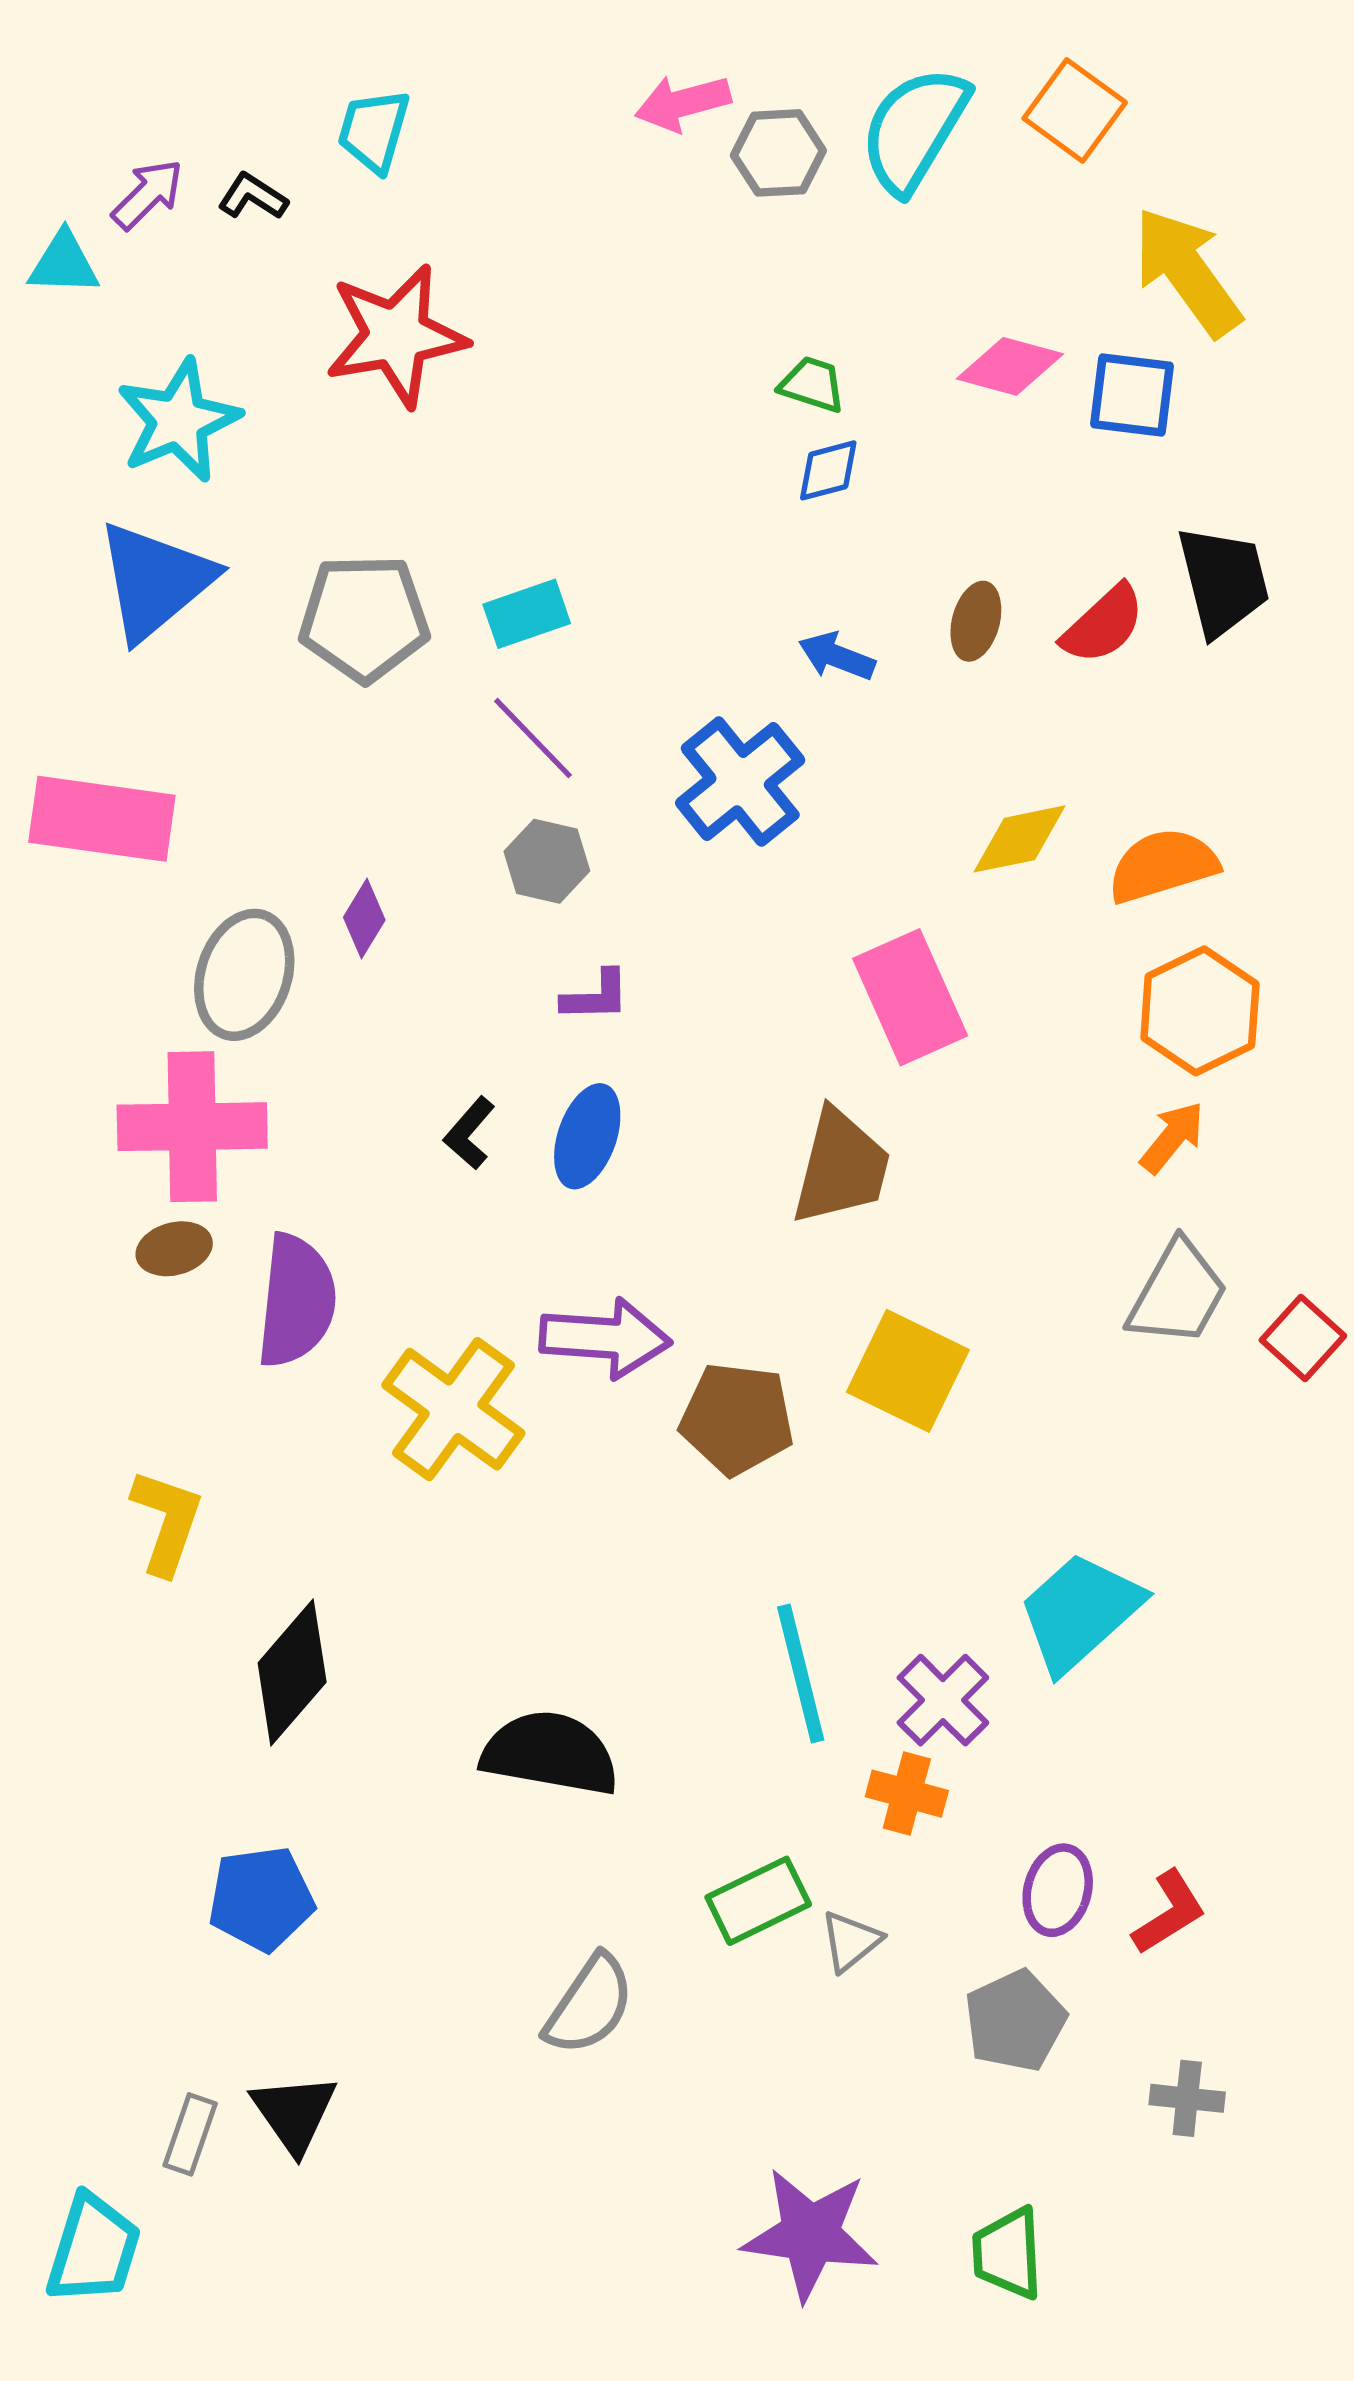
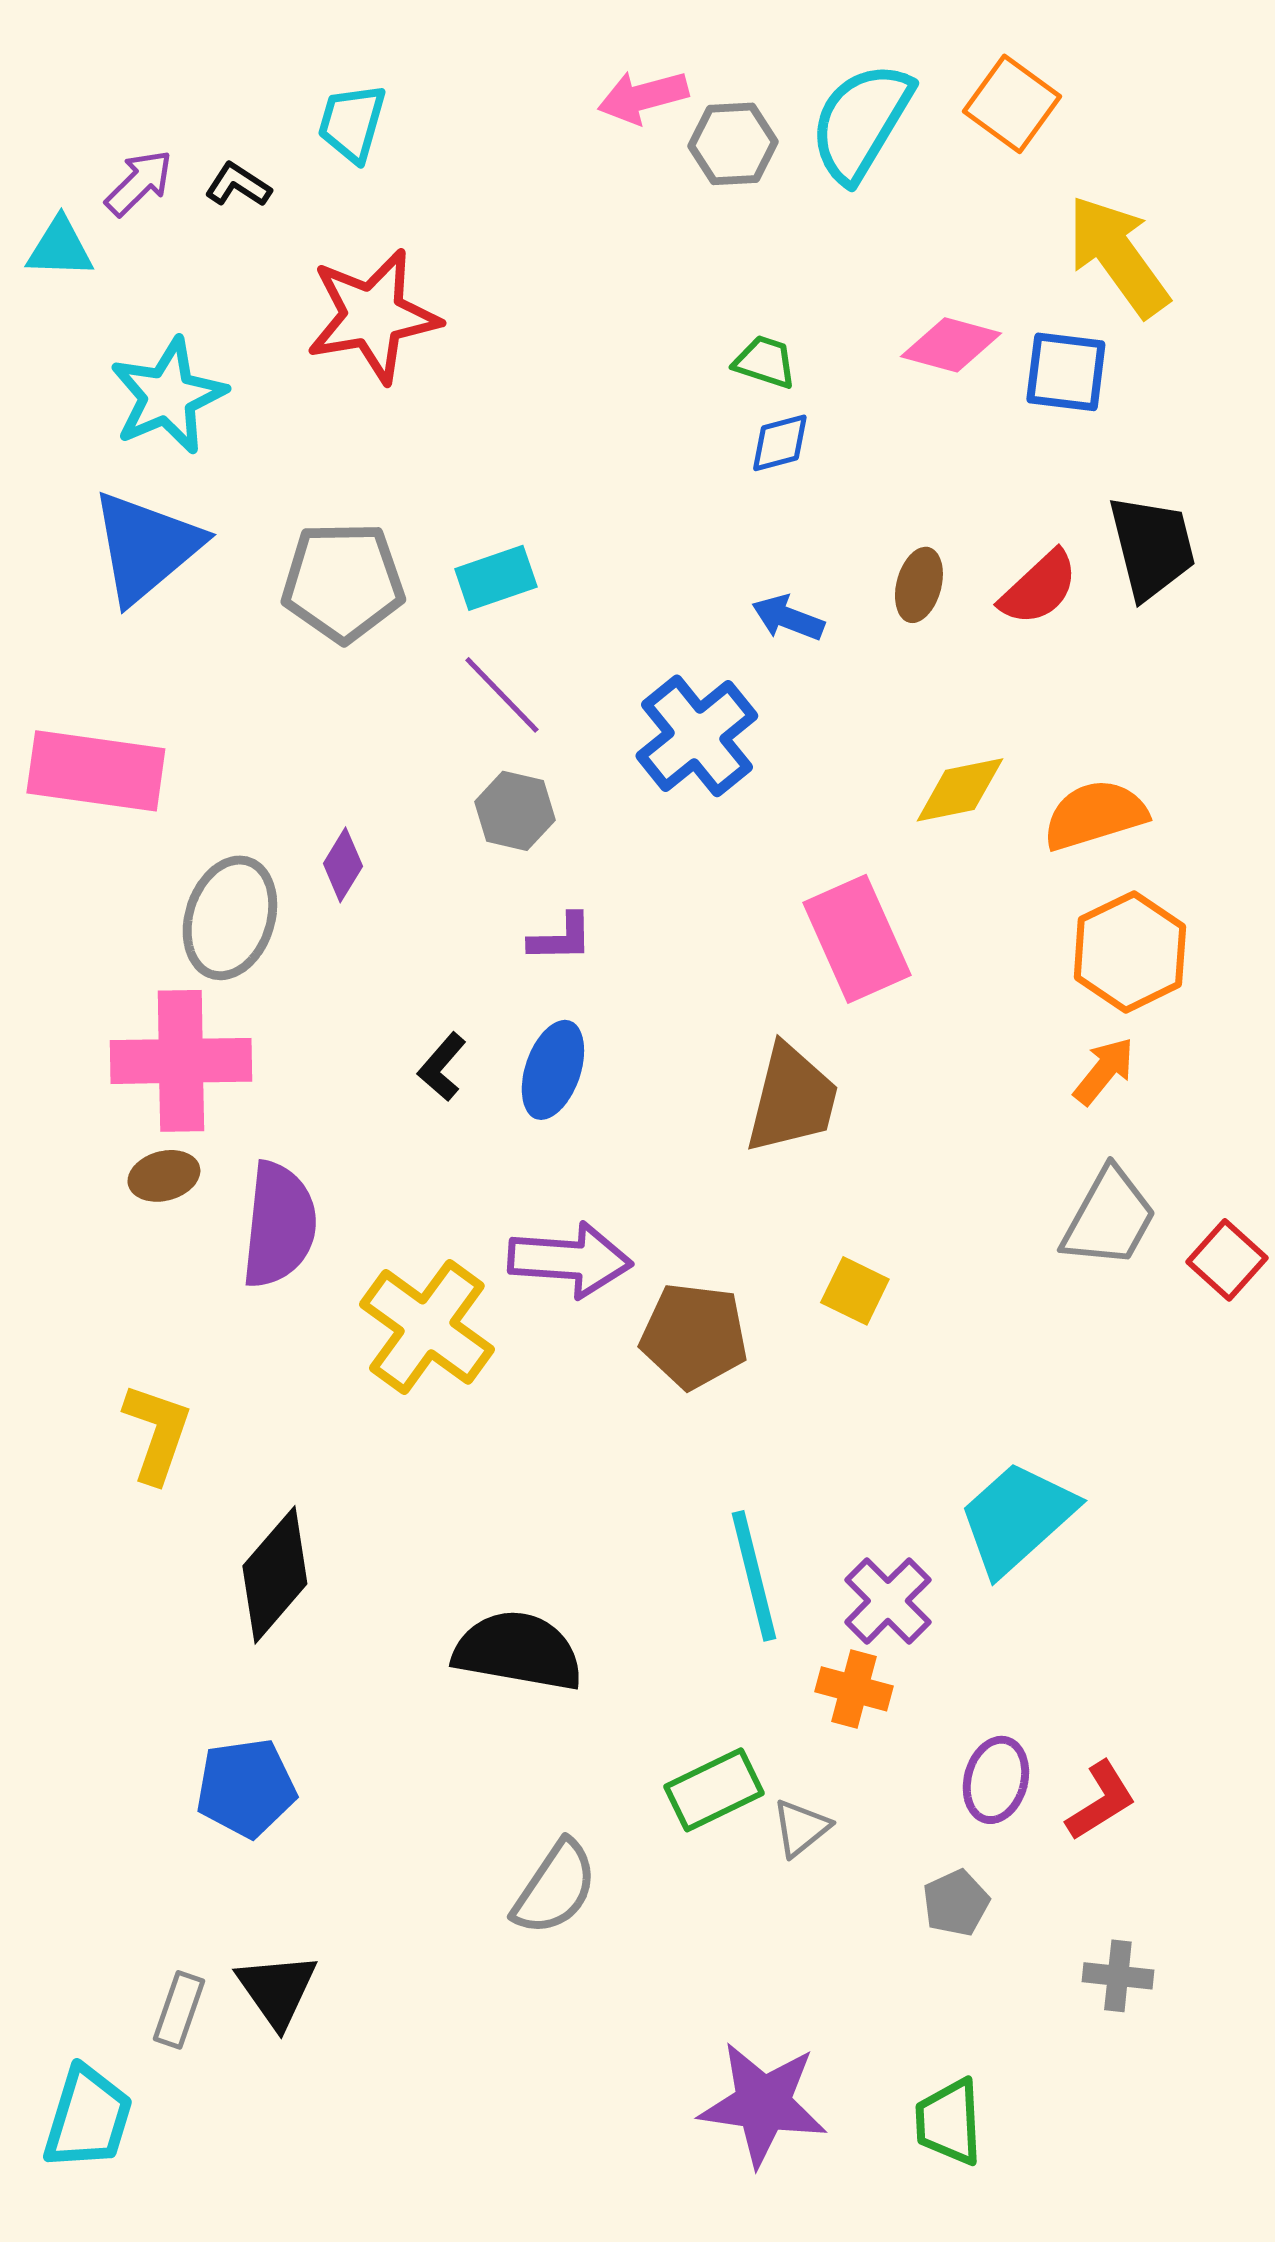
yellow square: (908, 1371) -> (855, 1291), size x0.6
gray pentagon: (1015, 2021) -> (956, 1903), size x0.7

